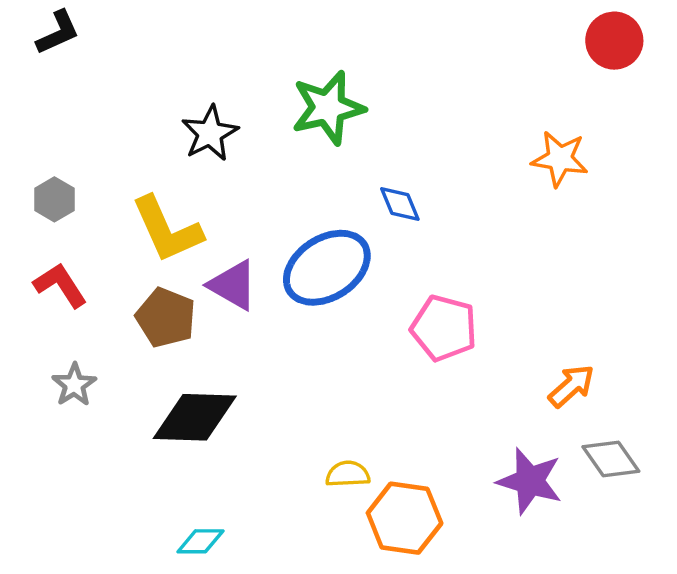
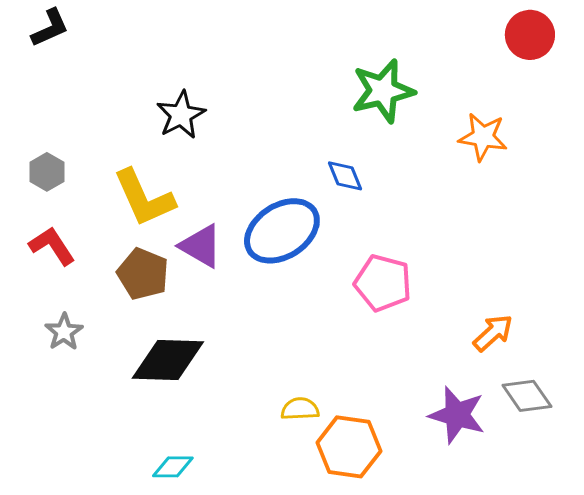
green star: (328, 108) -> (383, 91), moved

